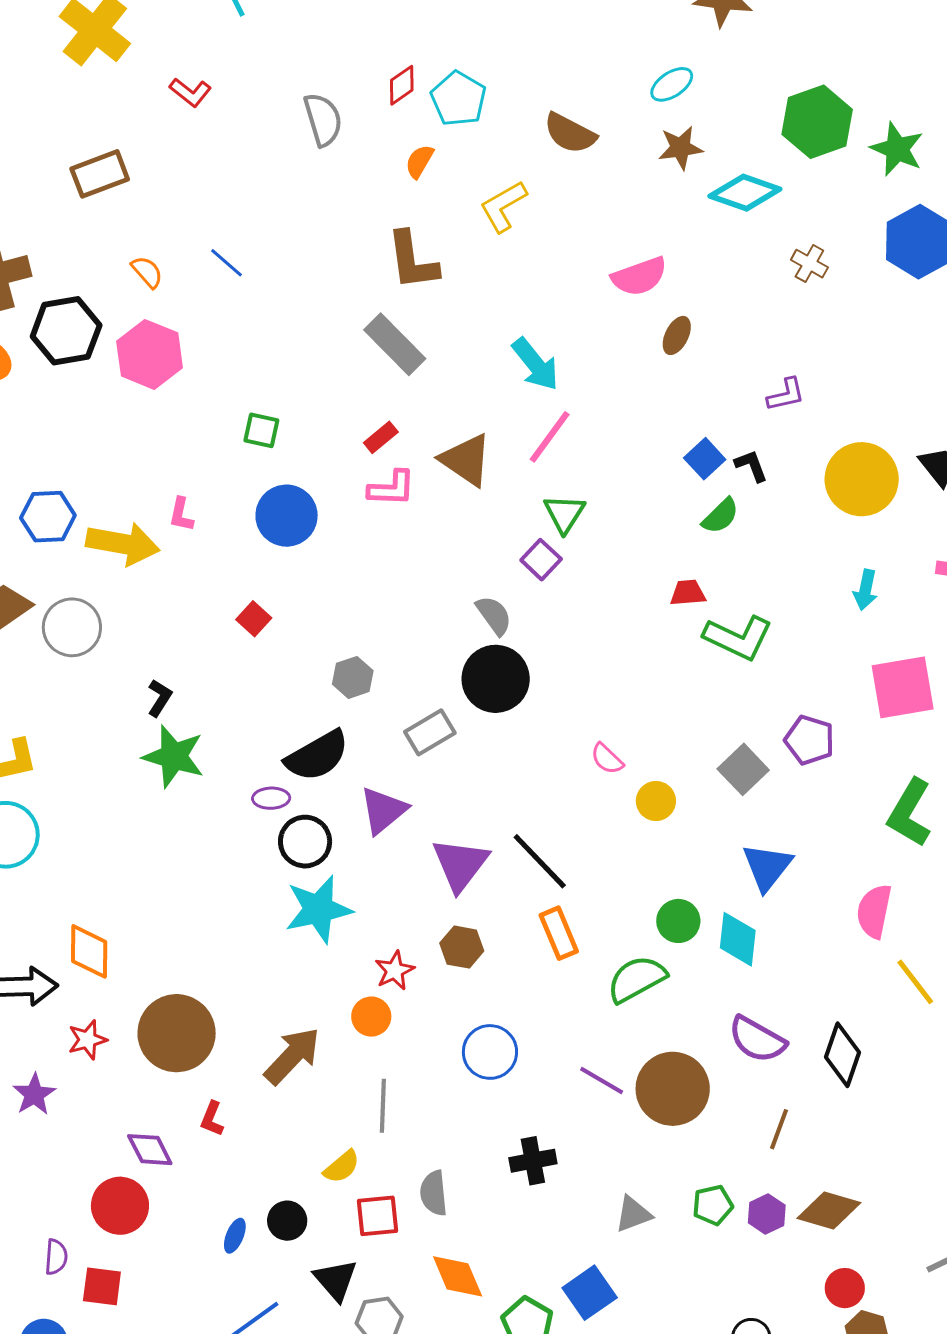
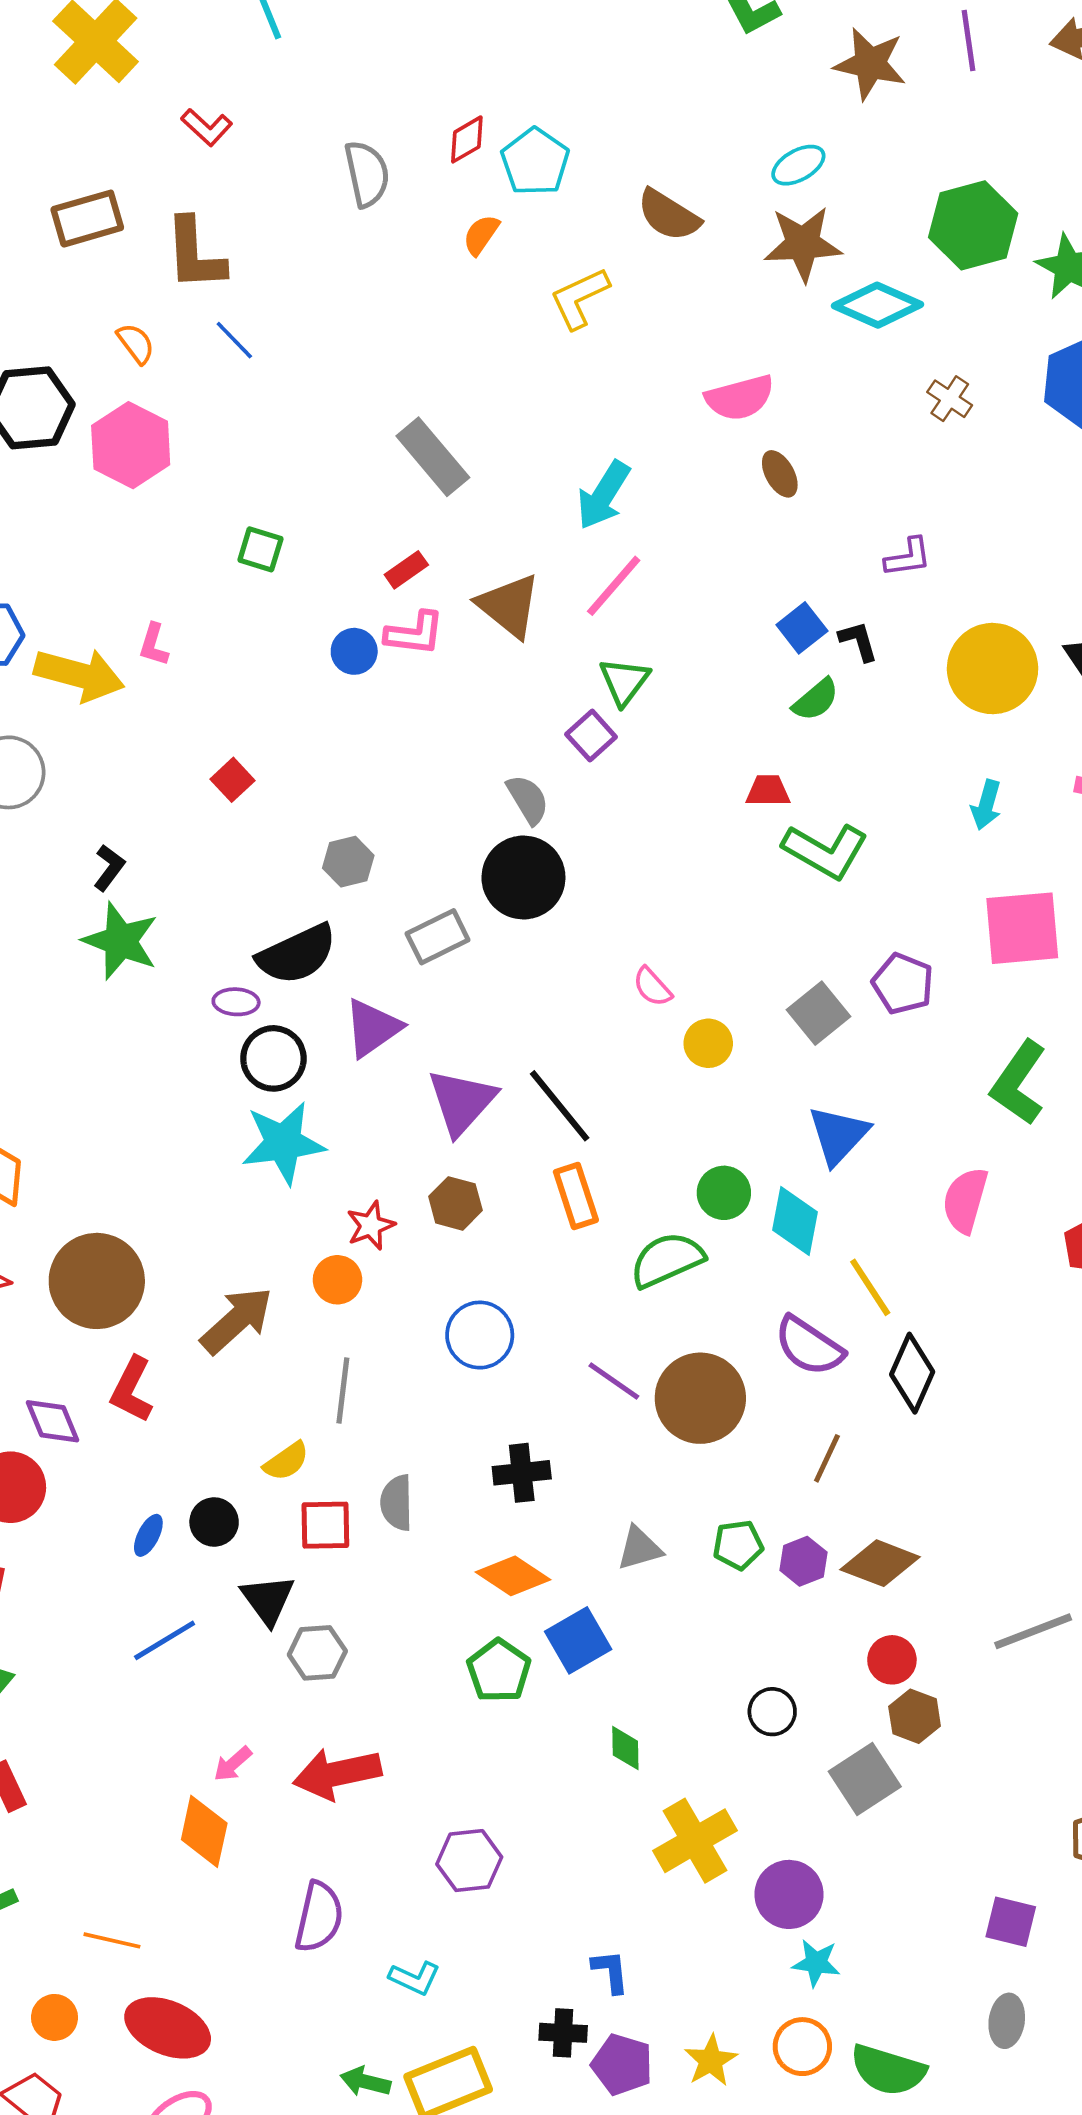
brown star: (680, 148) -> (803, 244), size x1.4
brown L-shape: (412, 261) -> (195, 254), moved
brown ellipse: (677, 335) -> (780, 474), turned -60
cyan arrow: (535, 364) -> (603, 495), turned 66
blue circle: (287, 516) -> (354, 651), moved, size x0.6
yellow line: (915, 982) -> (870, 1287), moved
red L-shape: (212, 1119) -> (132, 1390), size x1.5
orange diamond: (458, 1276) -> (513, 1576), moved, turned -38

